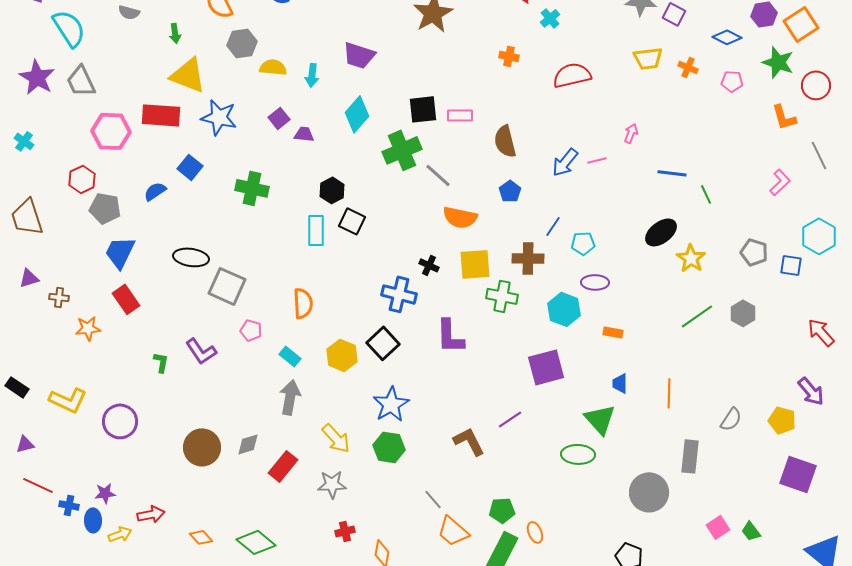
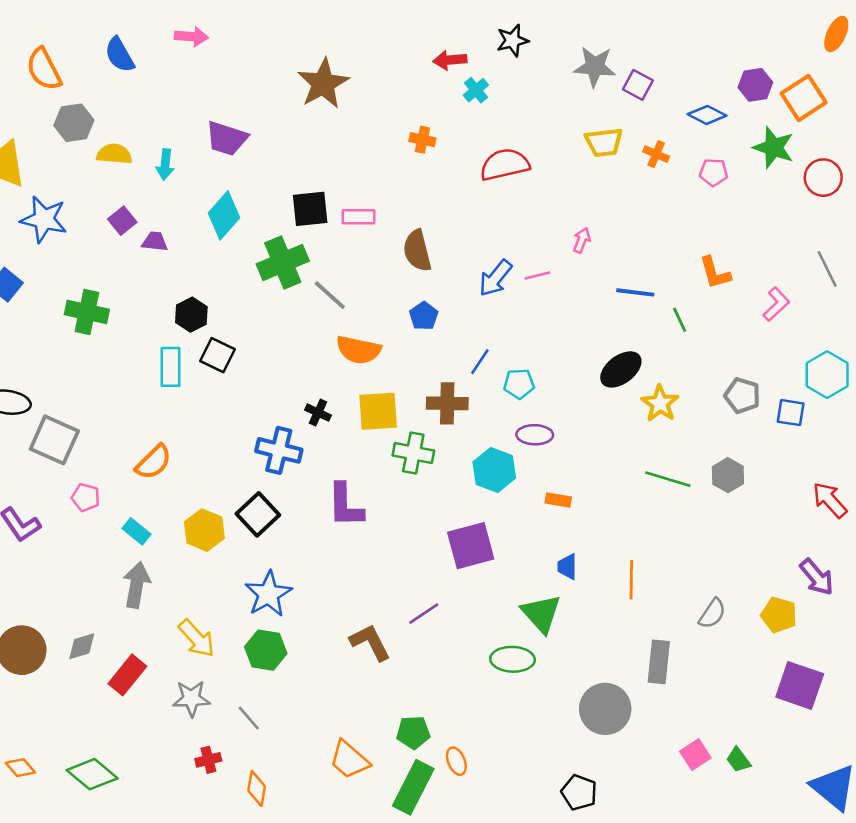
orange L-shape: (784, 117) -> (715, 273), moved
orange semicircle: (303, 303) -> (154, 462), turned 48
green line: (697, 316) -> (668, 479), turned 52
gray line: (433, 499) -> (249, 718), moved

